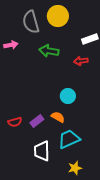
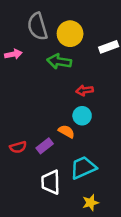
yellow circle: (58, 16) -> (70, 34), moved
red arrow: (81, 61) -> (84, 90), moved
orange semicircle: (58, 117) -> (66, 131), moved

